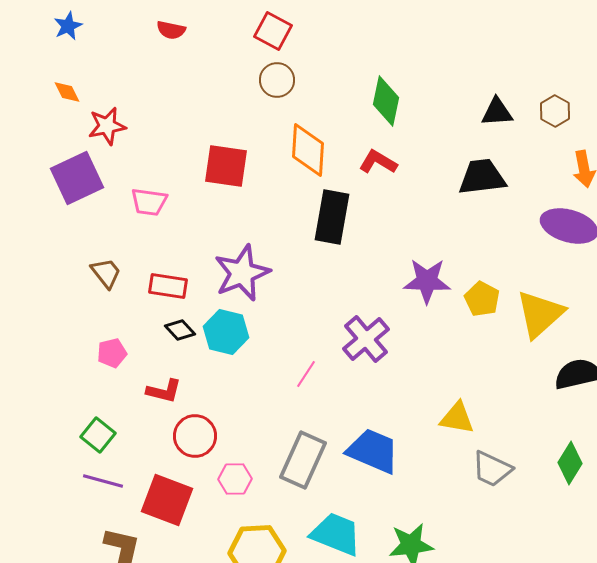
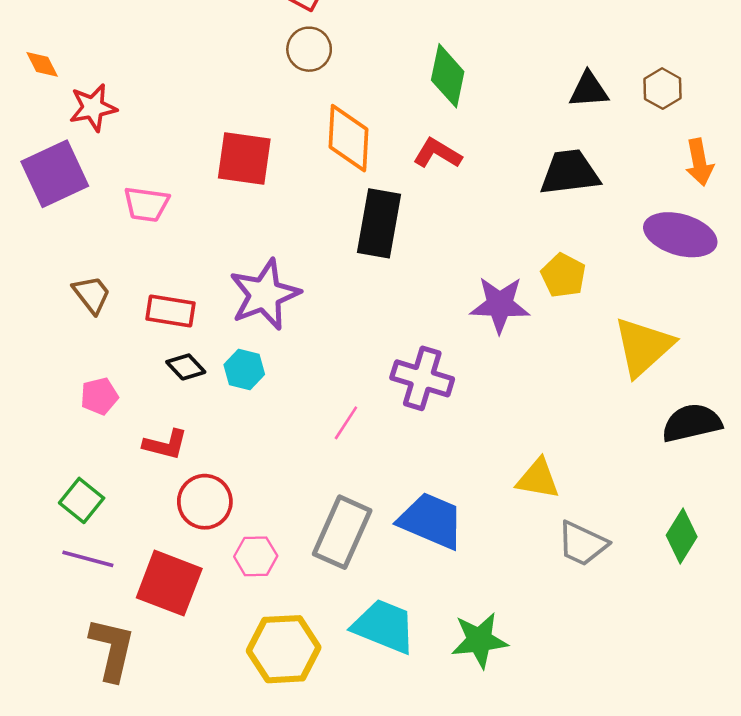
yellow pentagon: (482, 299) -> (563, 275), moved
cyan hexagon: (226, 332) -> (244, 369), size x0.7
purple cross: (366, 339) -> (422, 378), turned -33

